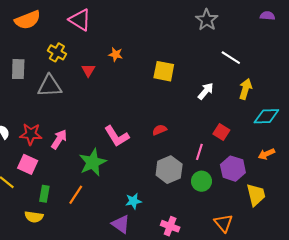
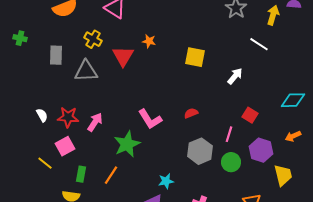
red triangle: (88, 70) -> (123, 56), size x1.6
yellow arrow: (245, 89) -> (273, 15), moved
pink square: (28, 164) -> (65, 146), turned 36

